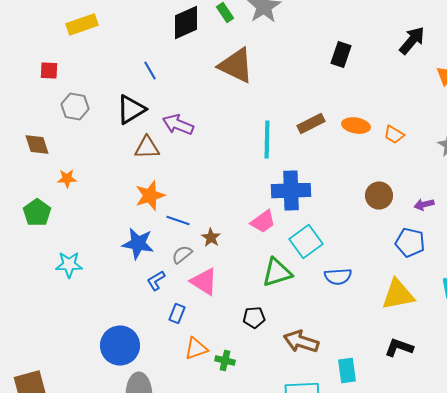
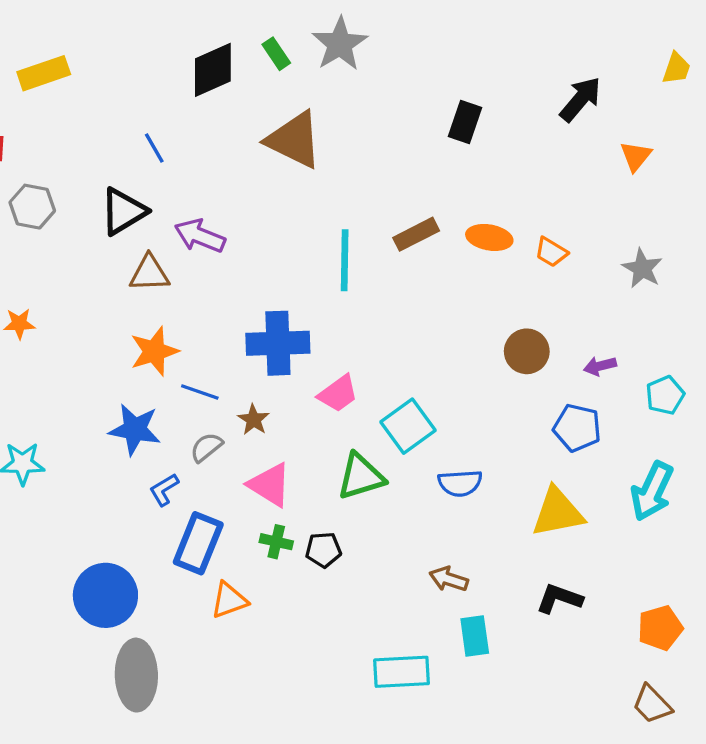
blue cross: (291, 191) -> (278, 343), moved
pink triangle: (204, 282) -> (270, 485), moved
blue rectangle: (177, 314) -> (198, 543), size x1.8
brown arrow: (301, 342) -> (449, 579), moved, size x0.7
green cross: (225, 361) -> (276, 542), moved

